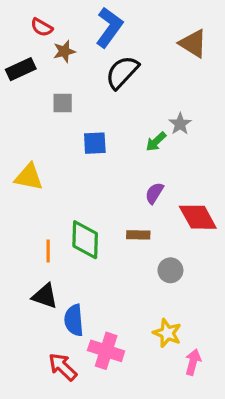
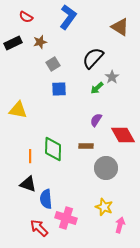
brown star: (64, 51) -> (40, 42), moved
black semicircle: (122, 72) -> (93, 58), moved
gray square: (63, 103) -> (53, 64), moved, turned -32
gray circle: (170, 270) -> (106, 168), size x1.5

